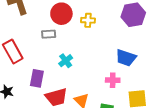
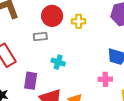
cyan cross: (66, 61) -> (58, 62), turned -32

